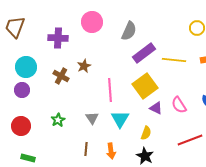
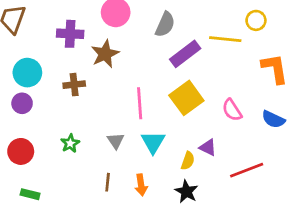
yellow line: (174, 60) -> (225, 39), moved
brown star: (84, 66) -> (105, 54), moved, size x1.5
brown cross: (61, 76) -> (74, 85), turned -35
pink semicircle: (179, 105) -> (232, 110), moved
purple triangle: (156, 108) -> (208, 147), moved

